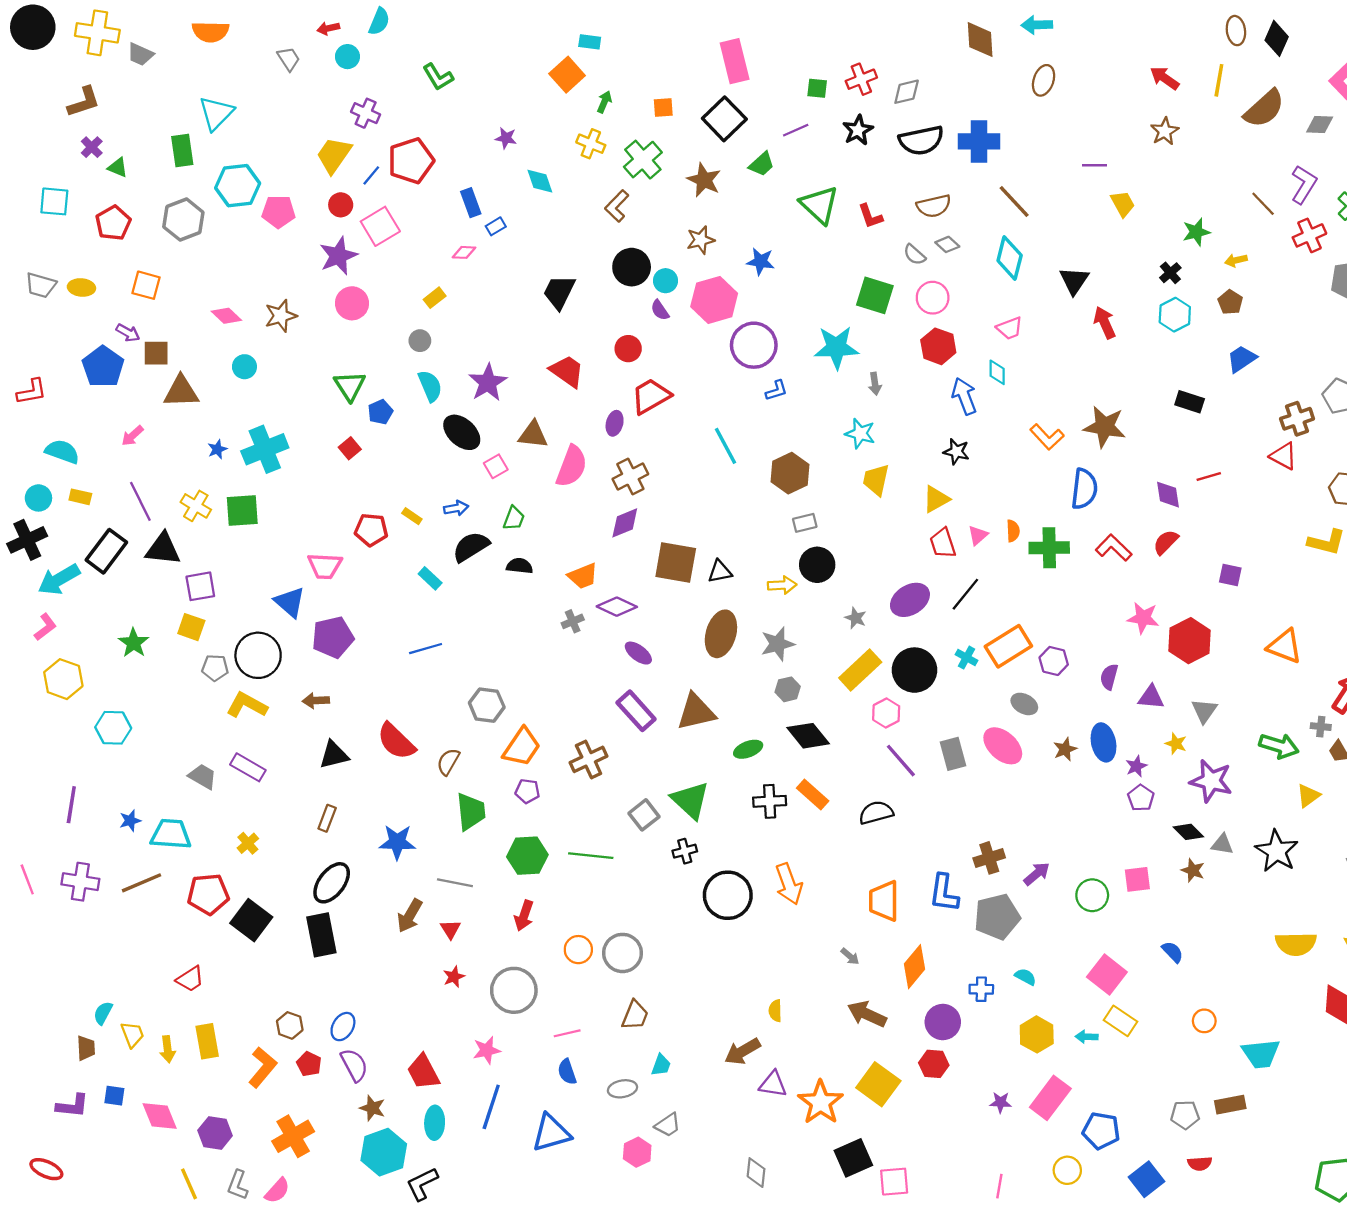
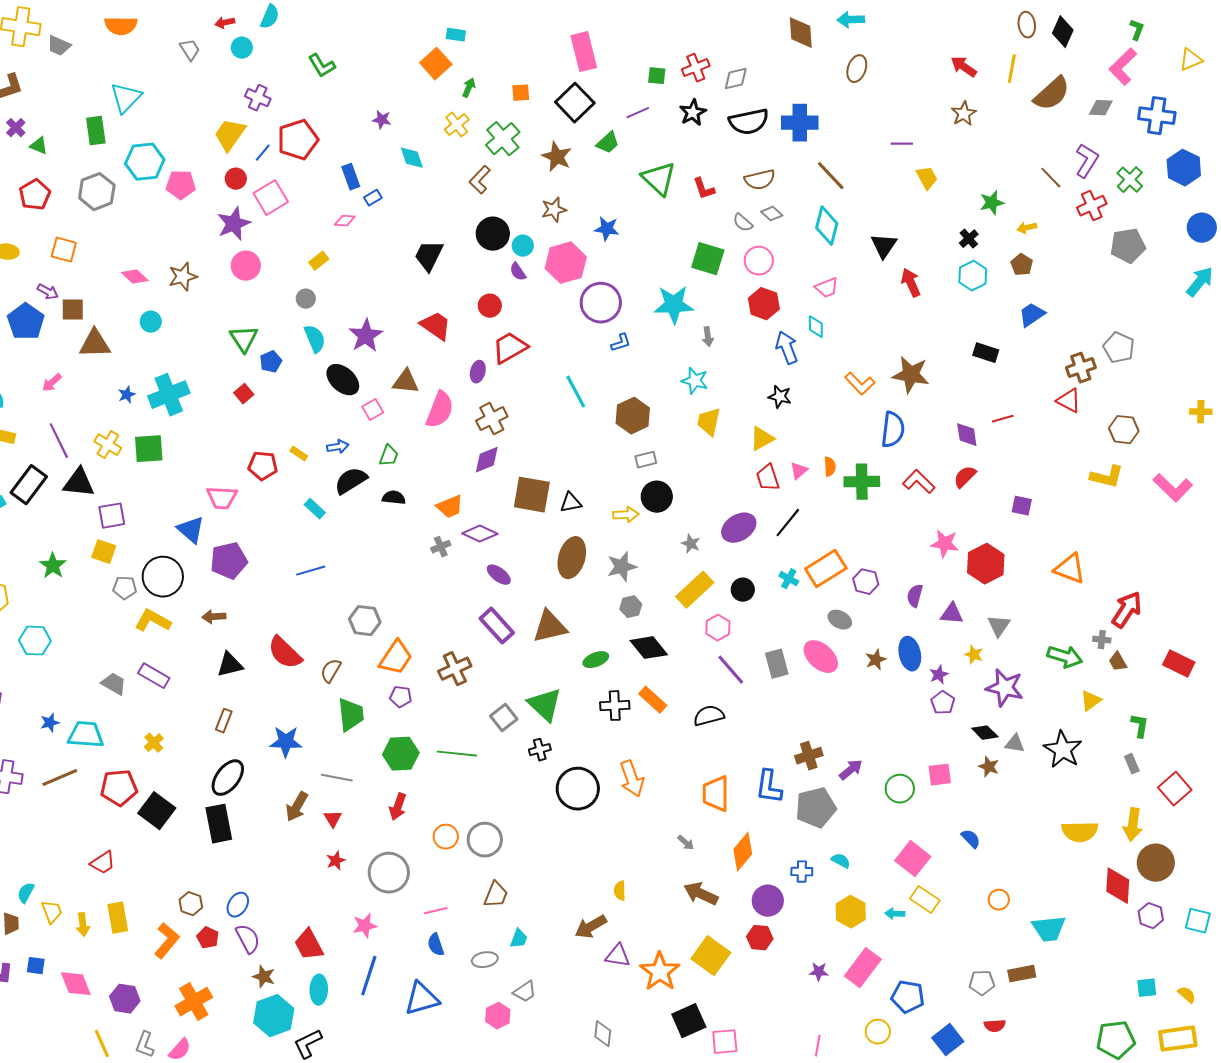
yellow cross: (591, 144) -> (457, 125), turned 30
black circle: (914, 670) -> (743, 590), size x0.6

